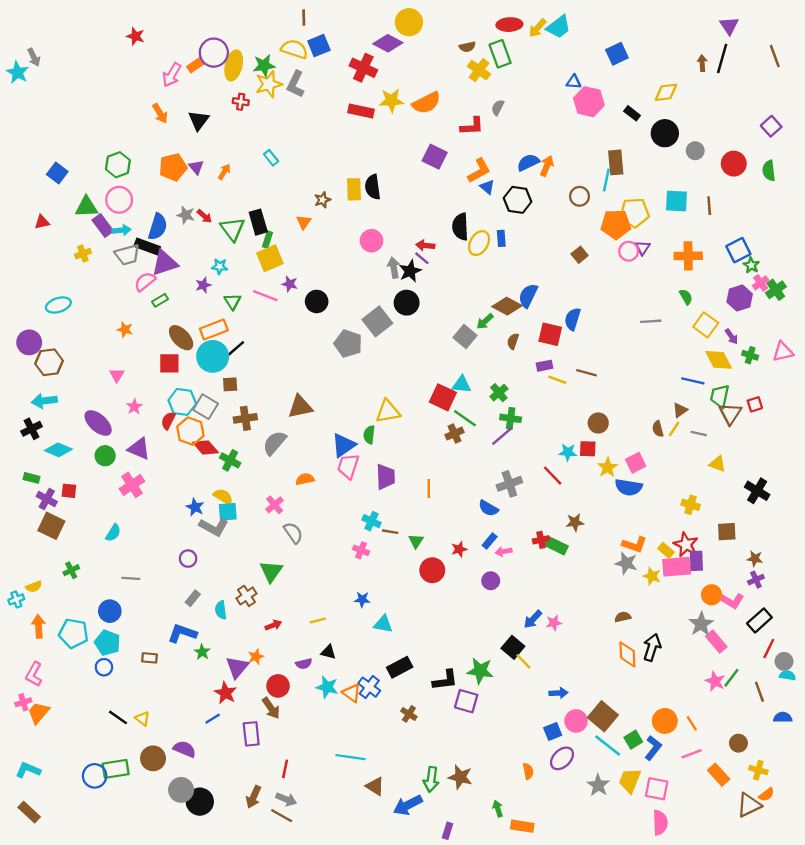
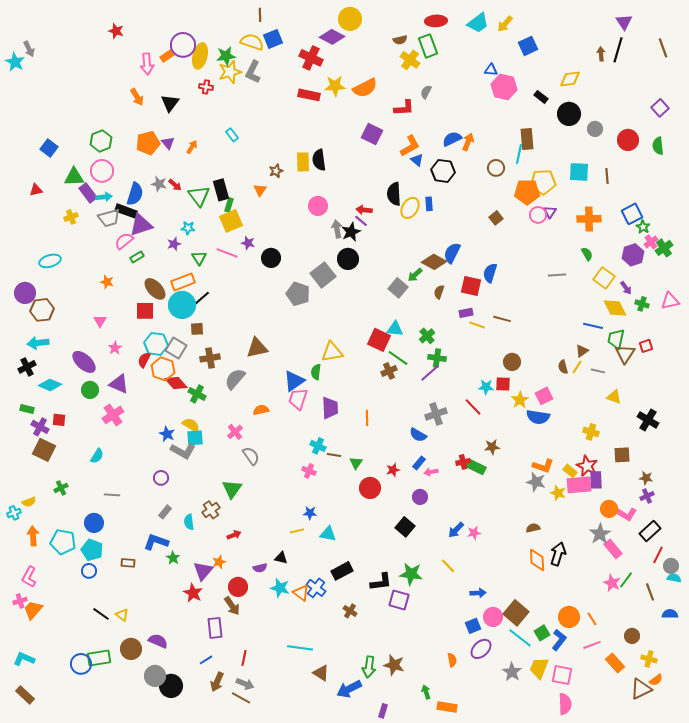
yellow arrow: (537, 28) -> (505, 24), moved
pink arrow: (172, 75) -> (147, 64), turned -35
yellow line: (318, 620) -> (297, 531), moved
black square: (513, 647) -> (405, 527), moved
blue line: (213, 719) -> (206, 660), moved

